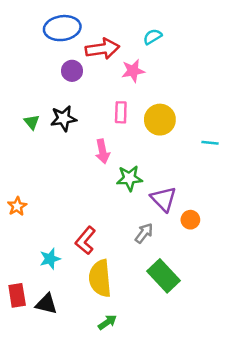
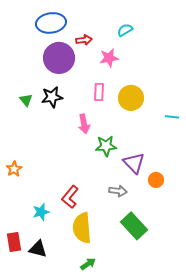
red arrow: (103, 49) -> (84, 40), size x0.6
purple circle: (72, 71) -> (59, 58), size x1.8
gray arrow: (144, 233) -> (118, 191), turned 60

